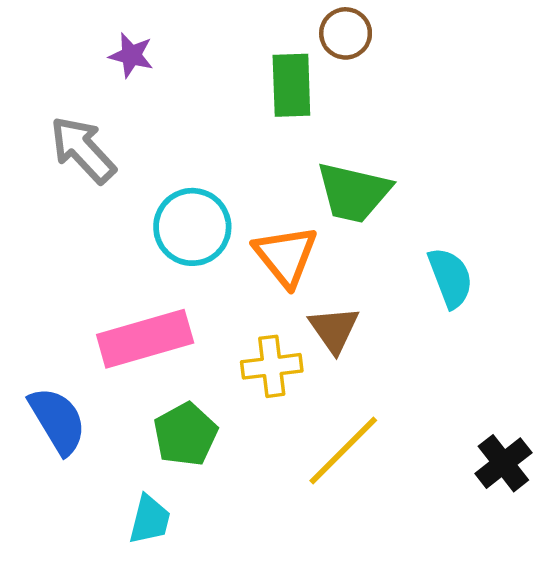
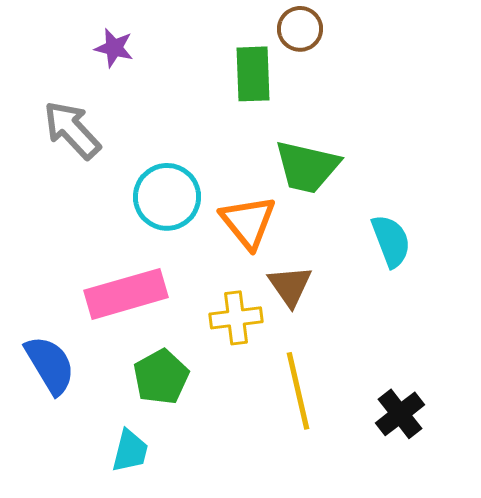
yellow line: (343, 450) -> (298, 391), turned -58
black cross: (503, 463) -> (400, 414), moved

